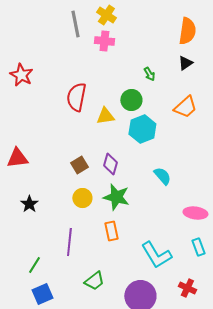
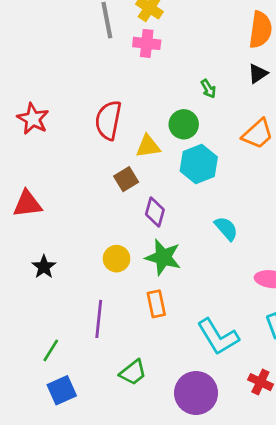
red star: (21, 75) -> (33, 119), moved
brown square: (79, 165) -> (126, 179), moved

